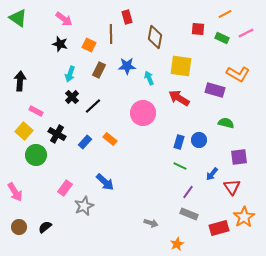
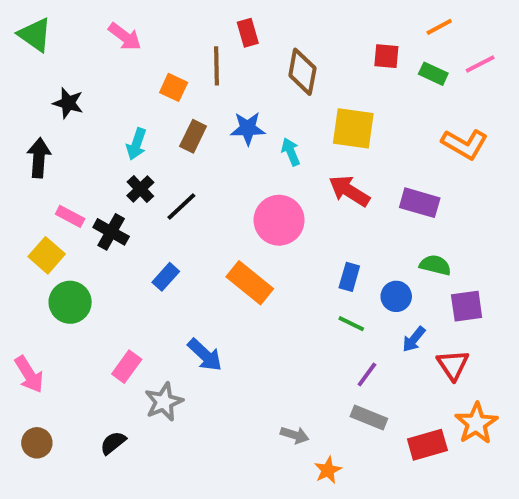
black star: (60, 44) -> (68, 103), moved
purple rectangle: (215, 90) -> (420, 203), moved
green semicircle: (226, 123) -> (435, 265), moved
black cross: (57, 134) -> (111, 232), moved
orange rectangle: (110, 139) -> (250, 283), moved, size x1.6
blue circle: (199, 140) -> (396, 296), moved
black semicircle: (45, 227) -> (113, 443), moved
orange star: (177, 244) -> (328, 470), moved

